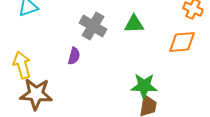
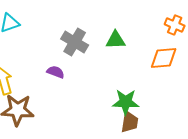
purple semicircle: (74, 56) -> (56, 72), turned -84

